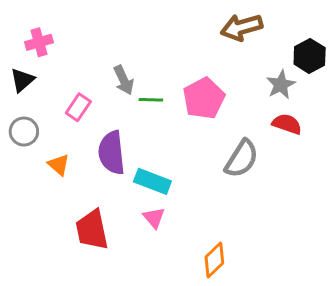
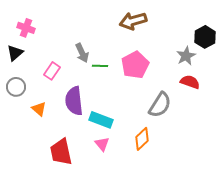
brown arrow: (242, 27) -> (133, 21), moved
pink cross: (39, 42) -> (26, 28), turned 36
orange diamond: (214, 260) -> (142, 139), moved

